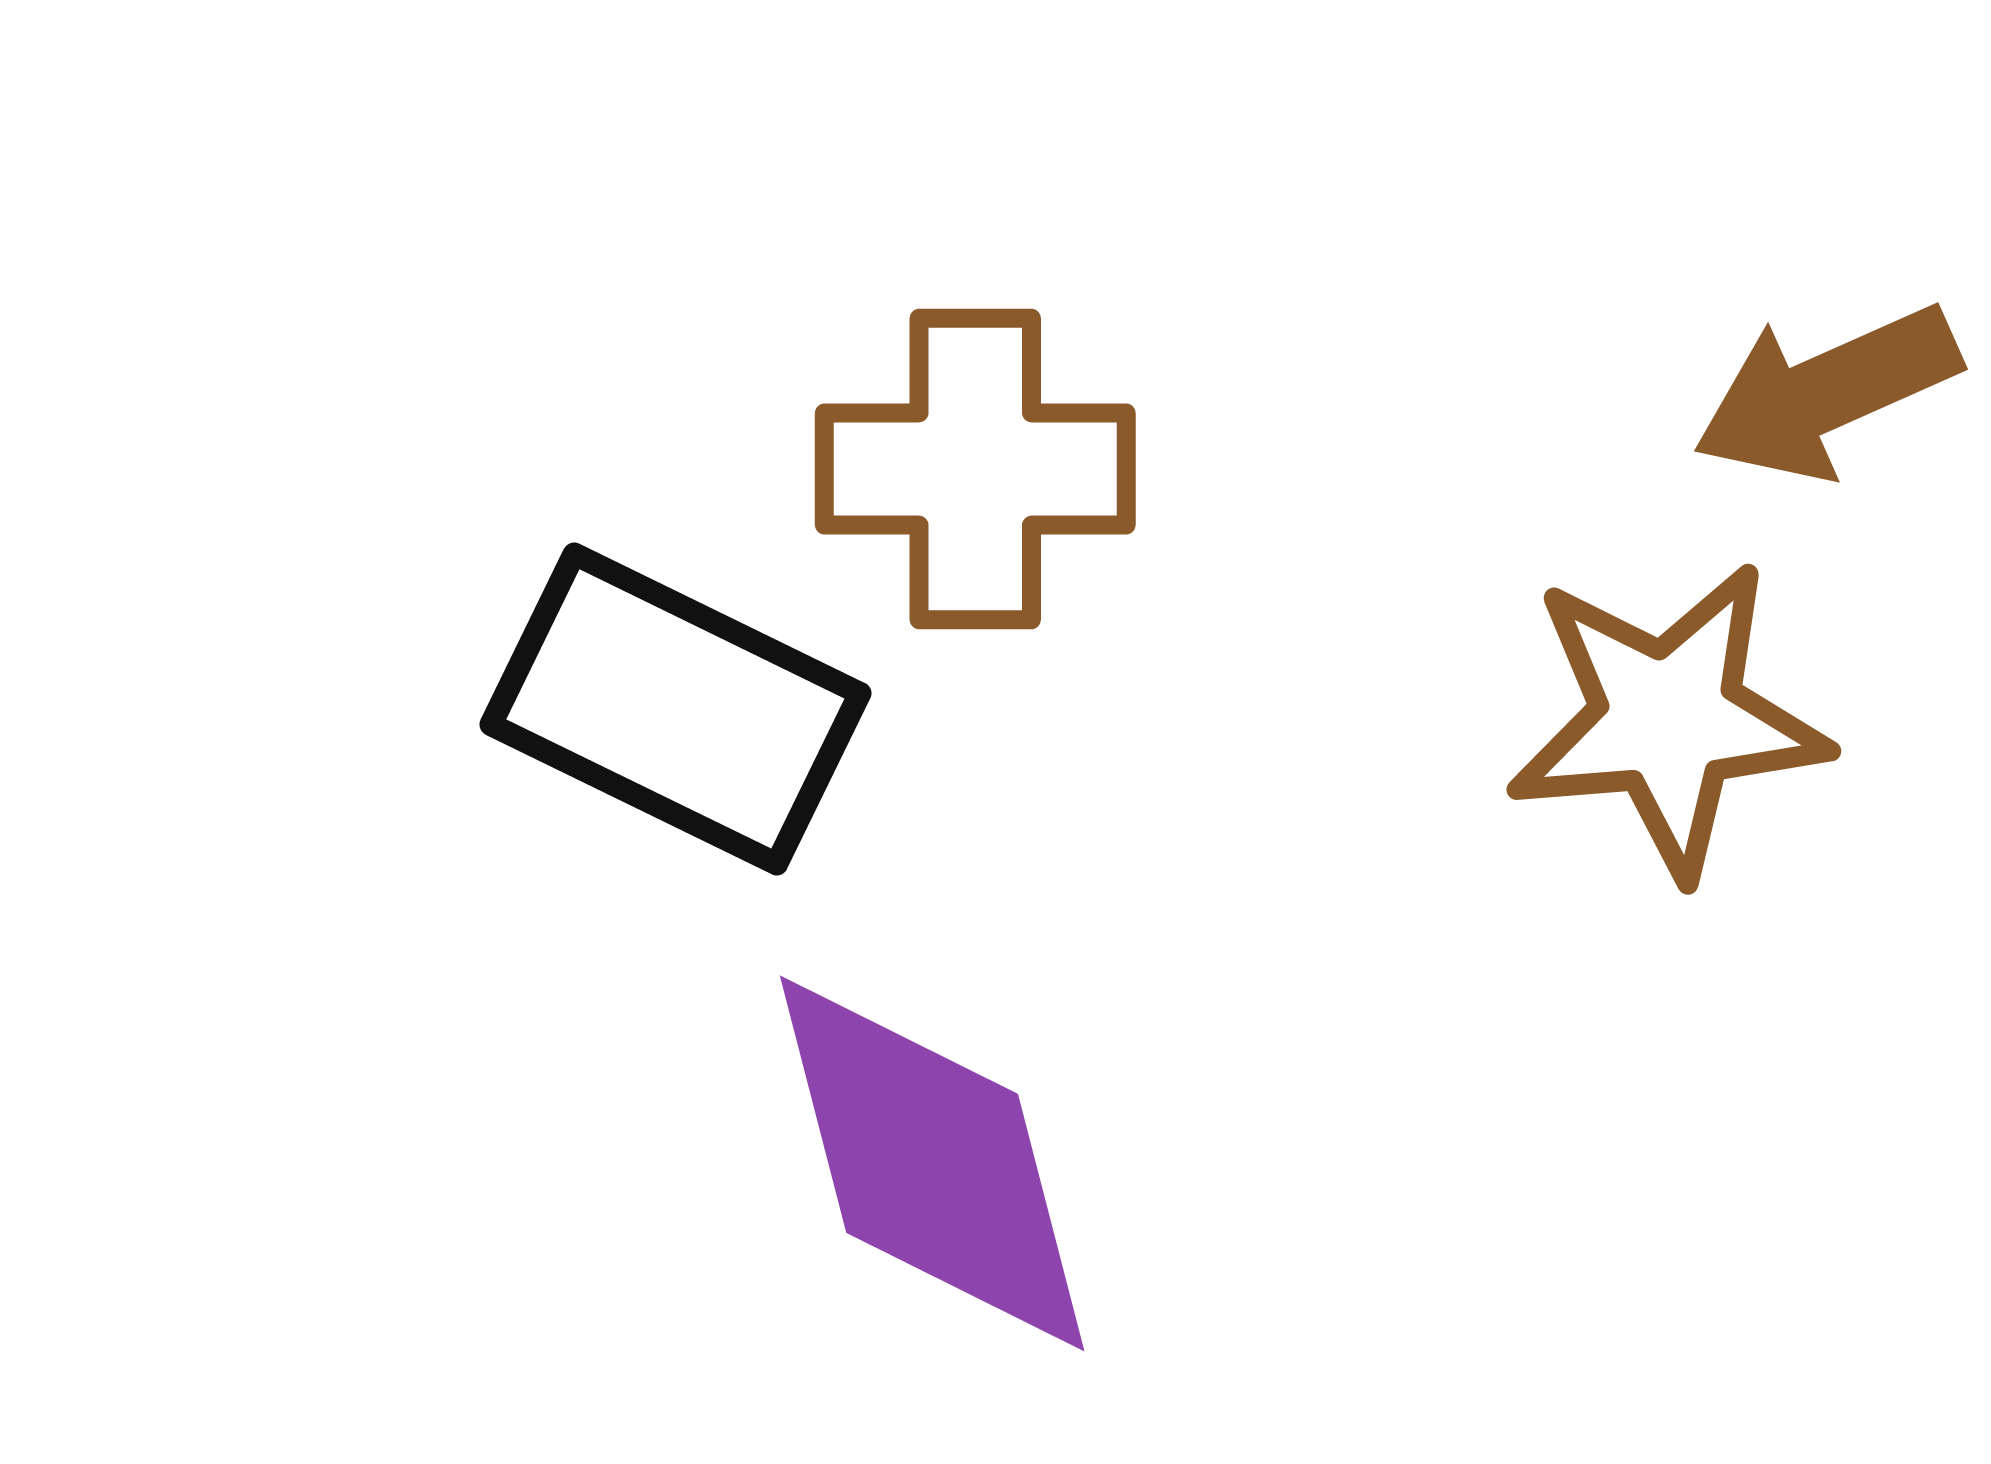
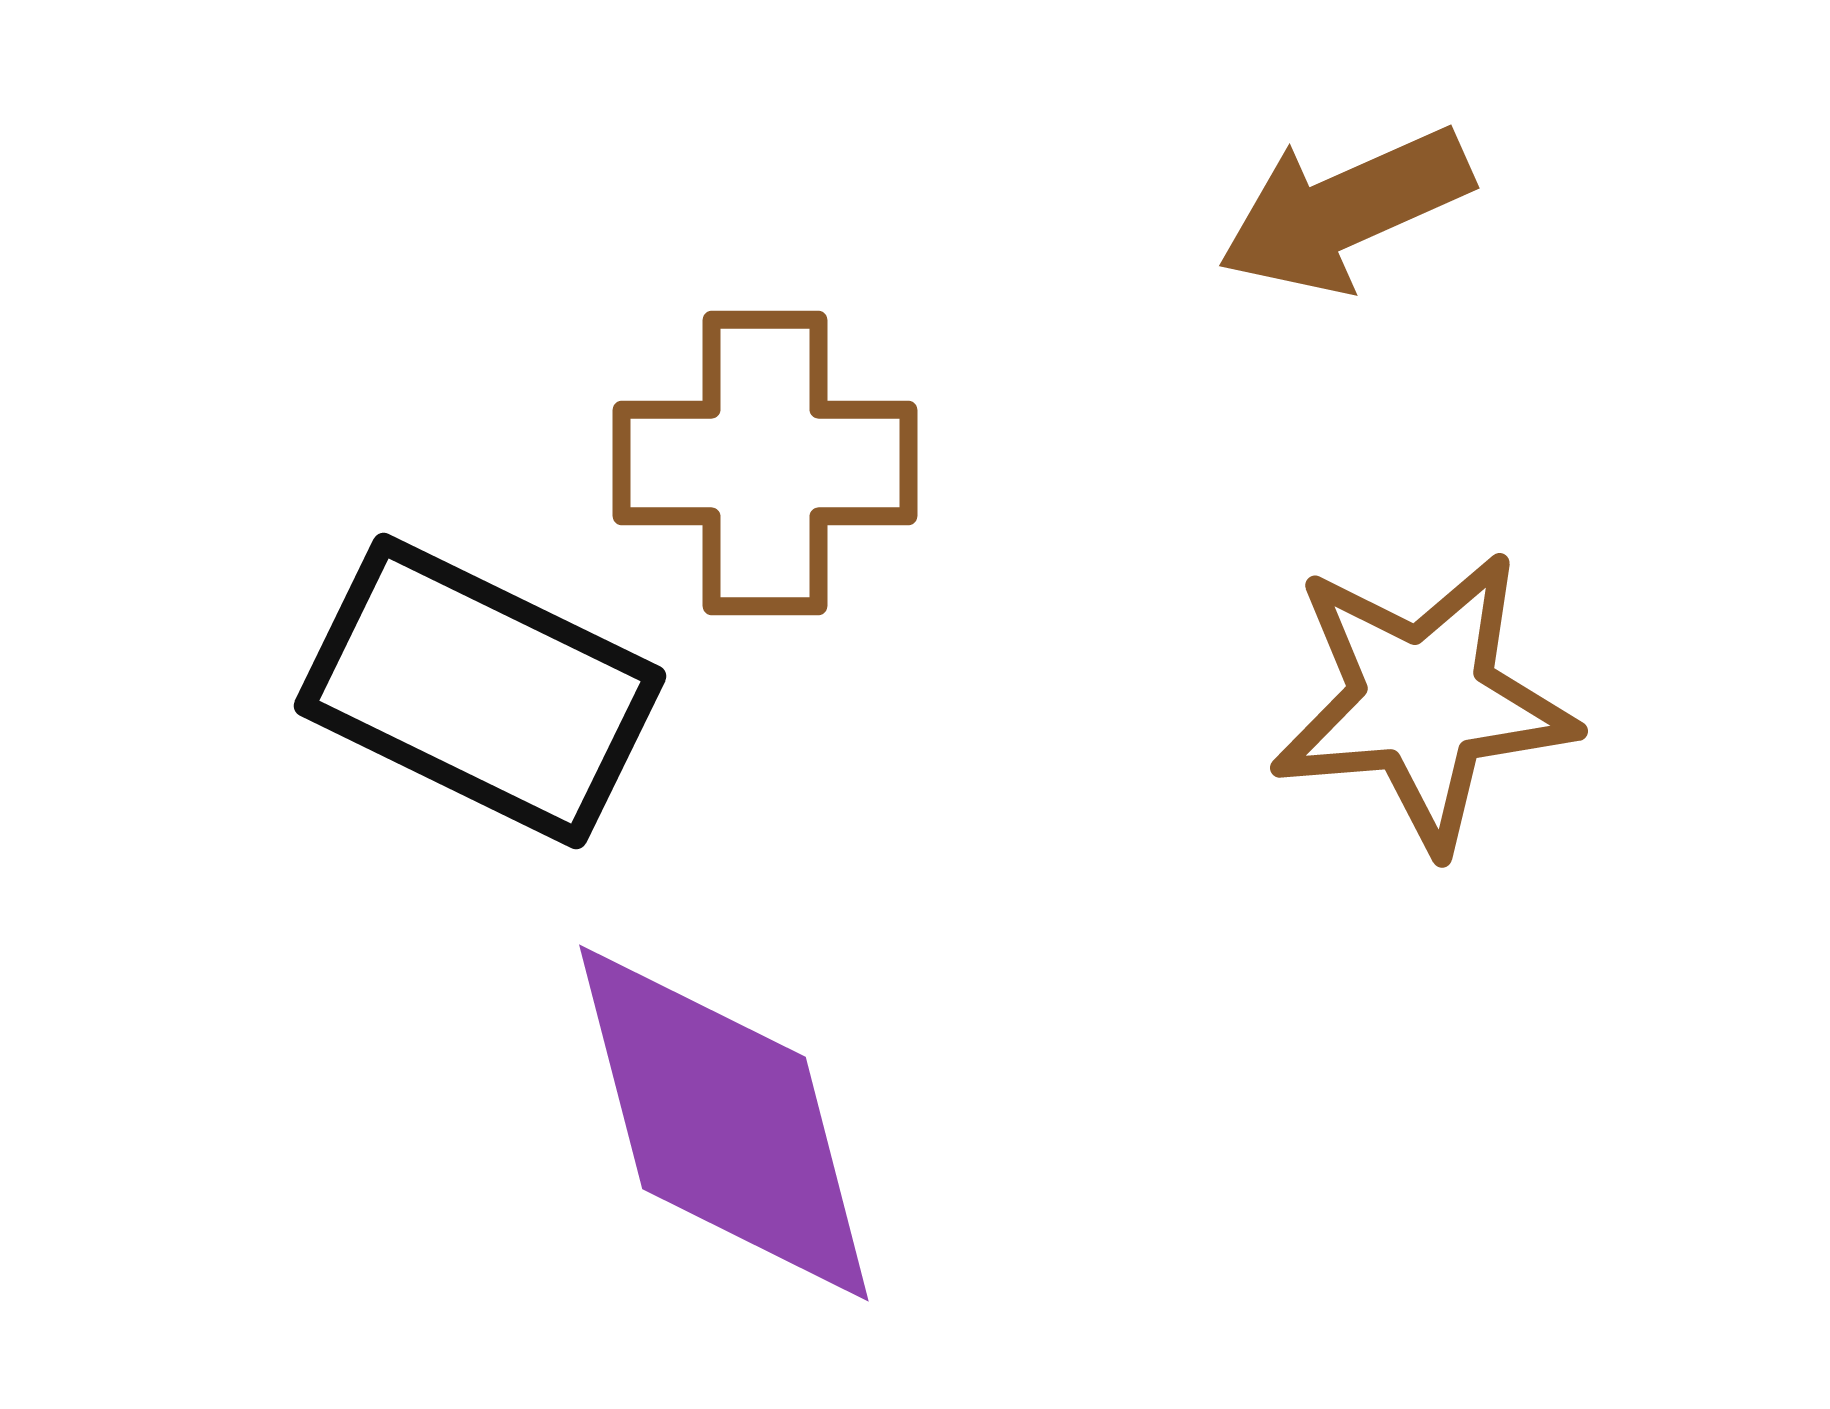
brown arrow: (1826, 392) -> (1345, 210), moved

